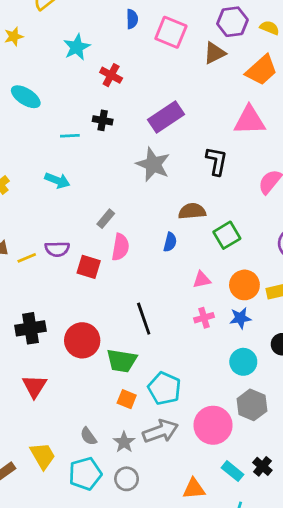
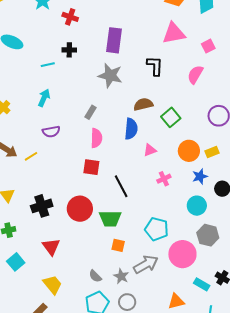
purple rectangle: (166, 117) -> (114, 40), turned -40
cyan arrow: (57, 180) -> (44, 98), turned -78
gray rectangle: (106, 219) -> (90, 112), moved
blue semicircle: (170, 242) -> (131, 129), size x1.5
purple semicircle: (57, 249) -> (51, 132), moved
red square: (89, 267) -> (91, 167), moved
pink triangle: (202, 280) -> (150, 150), moved
blue star: (240, 318) -> (200, 176), moved
cyan pentagon: (164, 388) -> (157, 229), moved
yellow trapezoid: (43, 456) -> (52, 285), moved

